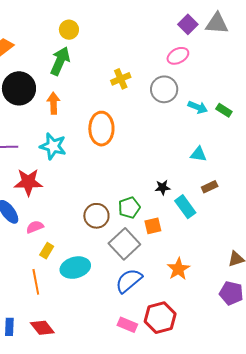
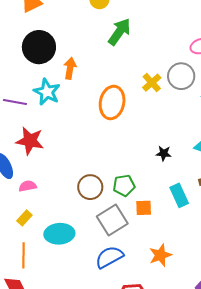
green arrow: (60, 61) -> (119, 32), moved
yellow cross: (121, 79) -> (152, 83), moved, turned -30
cyan star: (53, 146) -> (47, 92), moved
black star: (163, 187) -> (164, 153), moved
yellow rectangle: (47, 251) -> (24, 218), moved
orange line: (36, 282) -> (23, 255), moved

